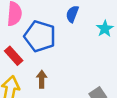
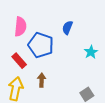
cyan star: (105, 29) -> (91, 52), moved

